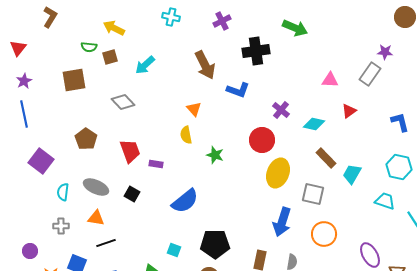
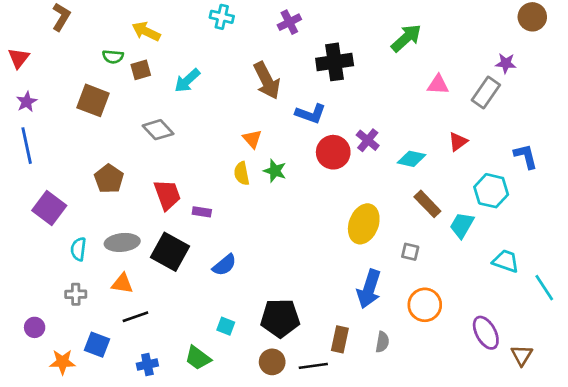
green arrow: (295, 28) -> (406, 38), moved, turned -65
brown square: (74, 80) -> (93, 100), turned 30
pink triangle: (330, 80) -> (438, 85), moved
red circle: (262, 140) -> (333, 152), moved
green star: (215, 155) -> (275, 171), moved
cyan hexagon: (399, 167) -> (491, 191), moved
gray ellipse: (96, 187) -> (122, 242), turned -30
black square: (132, 194) -> (170, 252), size x1.8
gray square: (313, 194) -> (410, 252), size x0.6
blue semicircle: (185, 201) -> (224, 265), moved, size x0.7

